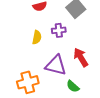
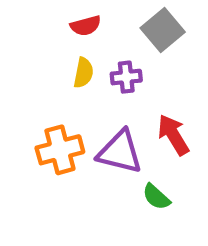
yellow semicircle: (37, 37) -> (83, 73), moved
orange cross: (28, 82) -> (60, 150), moved

